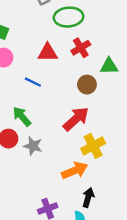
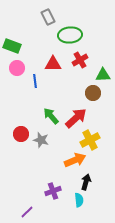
blue line: (33, 82) -> (35, 81), moved, turned 56
brown circle: (87, 85) -> (93, 93), moved
green arrow: (22, 116) -> (51, 116), moved

